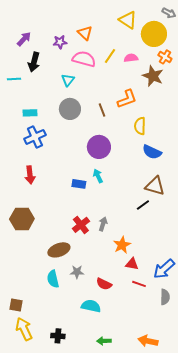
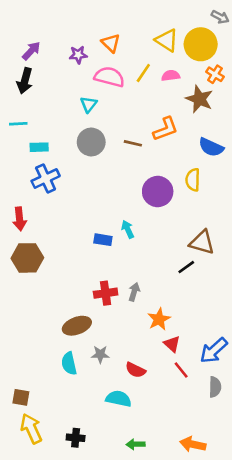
yellow triangle: (128, 20) -> (167, 40), moved
black arrow: (34, 62) -> (25, 81), moved
cyan line: (14, 79) -> (18, 124), moved
brown line: (102, 110) -> (133, 143), turned -56
yellow semicircle: (140, 126) -> (193, 180), moved
purple circle: (99, 147) -> (158, 192), moved
blue semicircle: (152, 152) -> (211, 147), moved
red arrow: (30, 175) -> (20, 219), moved
brown hexagon: (22, 219) -> (27, 258), moved
red cross: (81, 225) -> (106, 293), turned 30
red triangle: (132, 264) -> (172, 344), turned 32
red line: (139, 284) -> (181, 370), turned 32

